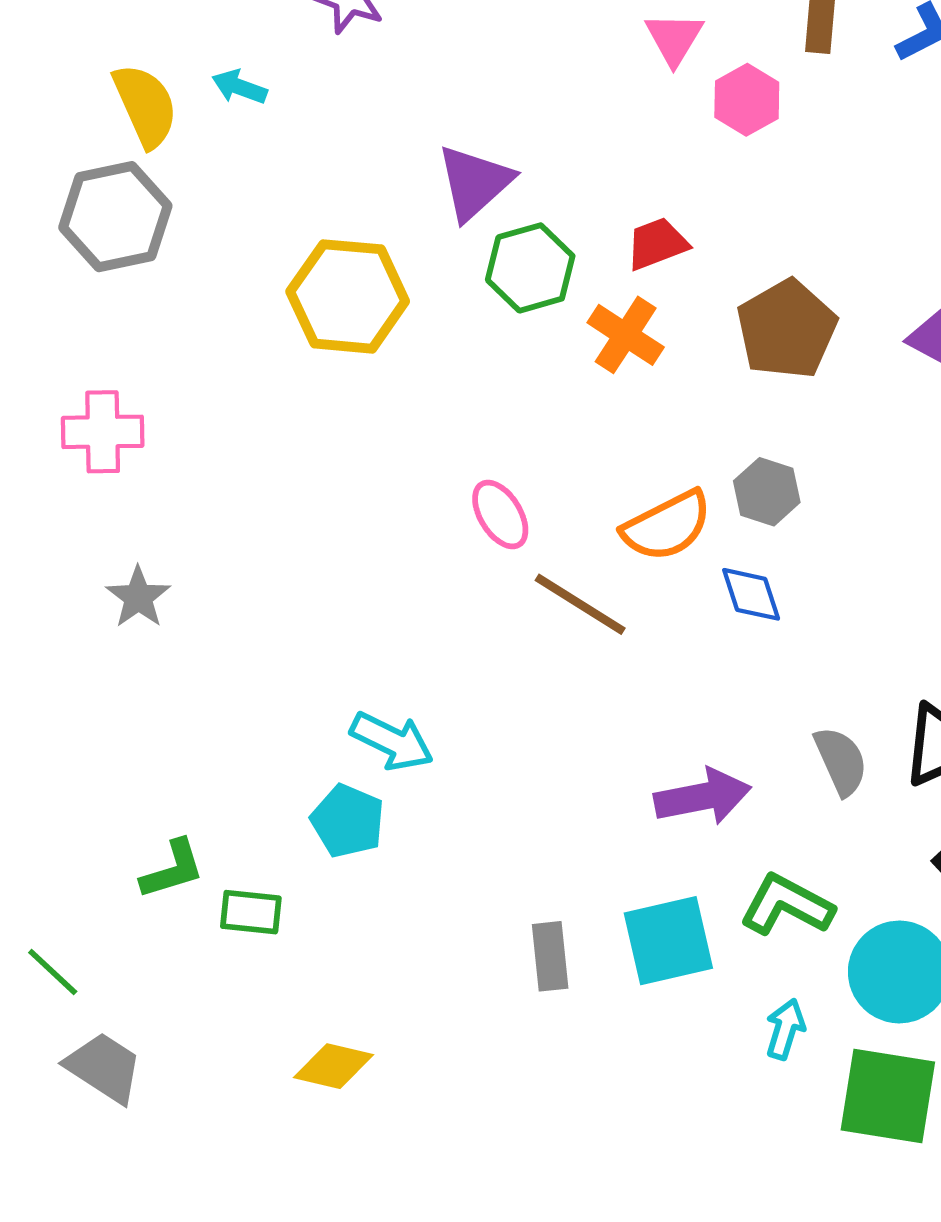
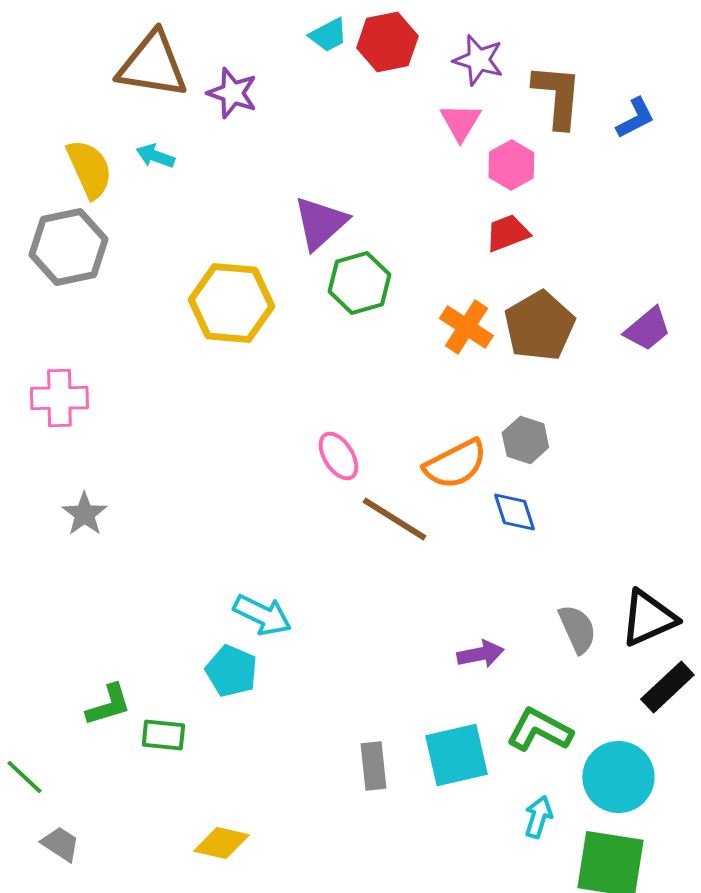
red trapezoid: (657, 244) -> (507, 233), moved
orange cross: (626, 335) -> (466, 327), moved
purple arrow: (703, 797) -> (480, 654), size x0.7
gray trapezoid: (104, 1067) -> (60, 844), size x0.7

